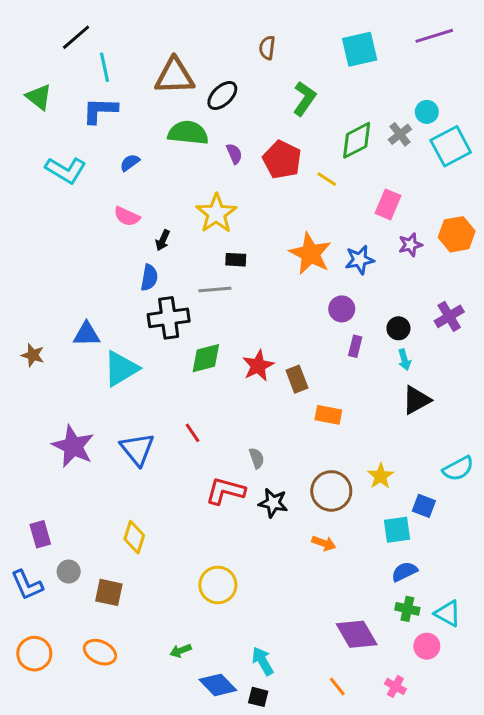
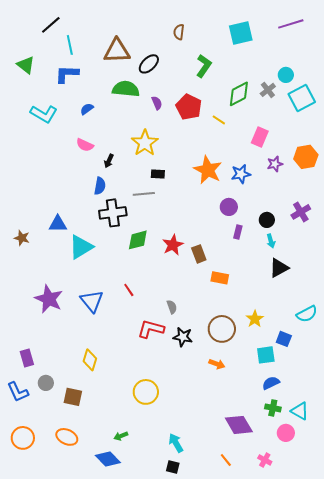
blue diamond: (218, 685) -> (108, 459), moved

